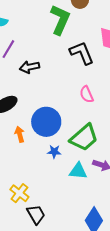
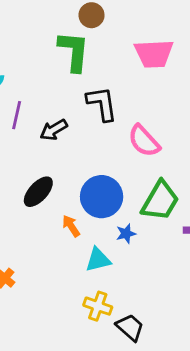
black L-shape: (82, 53) -> (102, 104), moved, turned 32
pink semicircle: (87, 94) -> (144, 141), size x1.4
cyan triangle: (78, 171) -> (98, 260), moved

